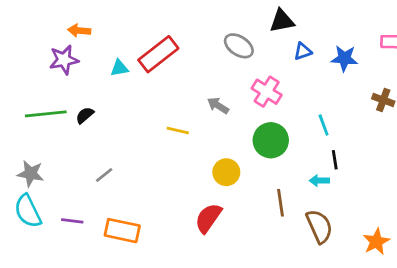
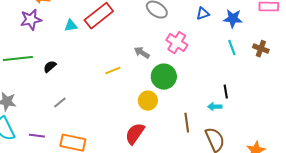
black semicircle: (85, 115) -> (50, 67), moved
cyan line: (324, 125) -> (232, 48), moved
yellow line: (178, 131) -> (113, 71), turned -35
green circle: (271, 140) -> (164, 77), moved

